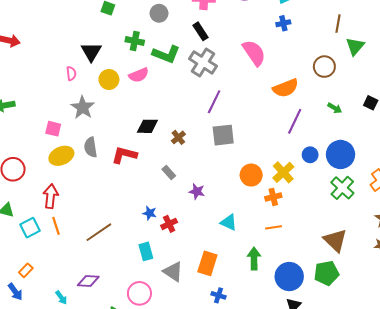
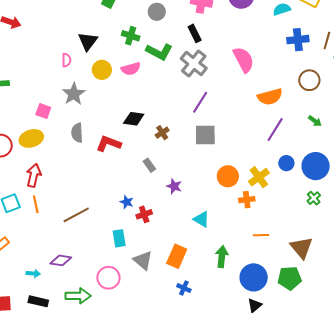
blue cross: (283, 23) -> (298, 40), moved, size x1.5
yellow ellipse: (61, 156) -> (31, 138), moved
green cross: (342, 188) -> (314, 198), size x0.6
orange line: (274, 227) -> (261, 235), moved
cyan arrow: (61, 298) -> (33, 273), turned -56

